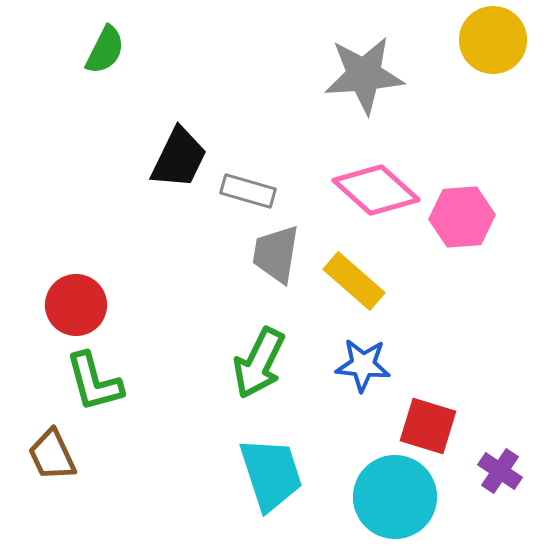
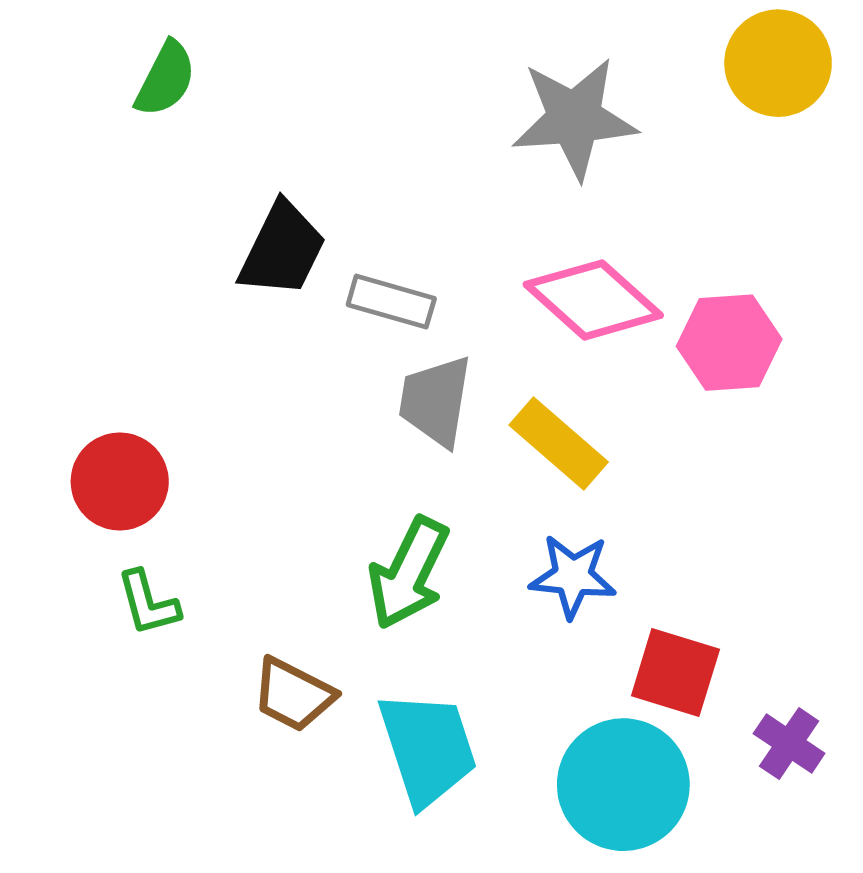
green L-shape: (94, 382) -> (148, 603), size x0.7
brown trapezoid: (52, 455) -> (293, 695), moved, turned -38

